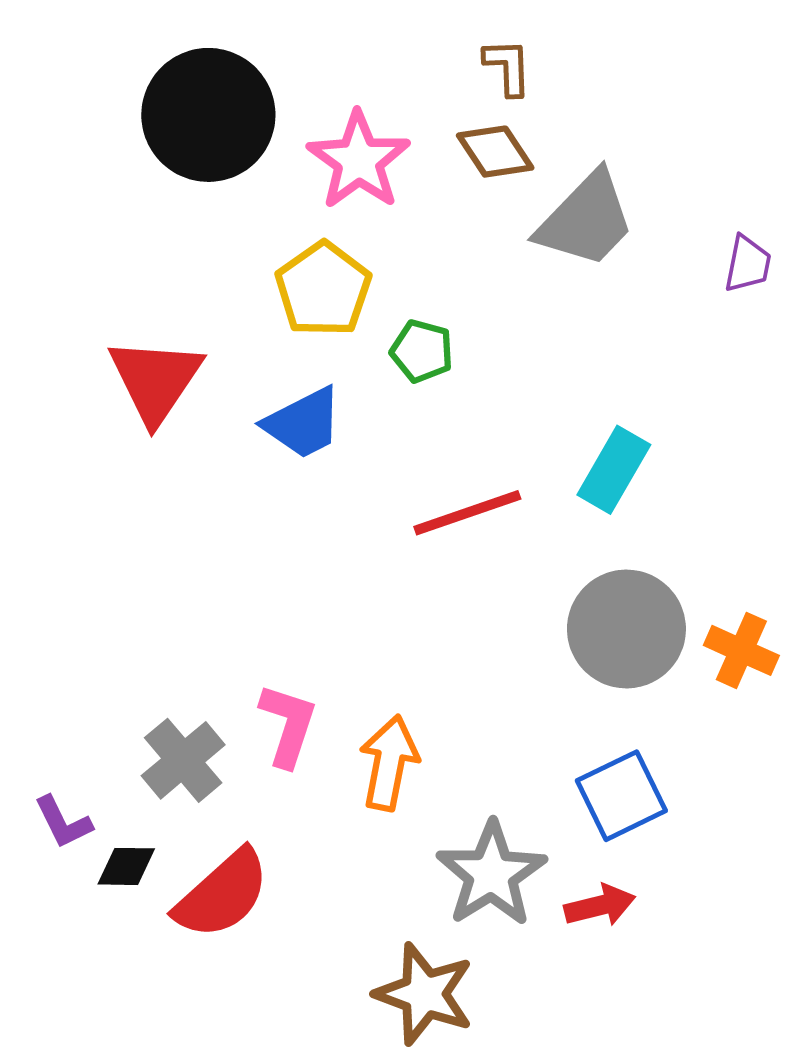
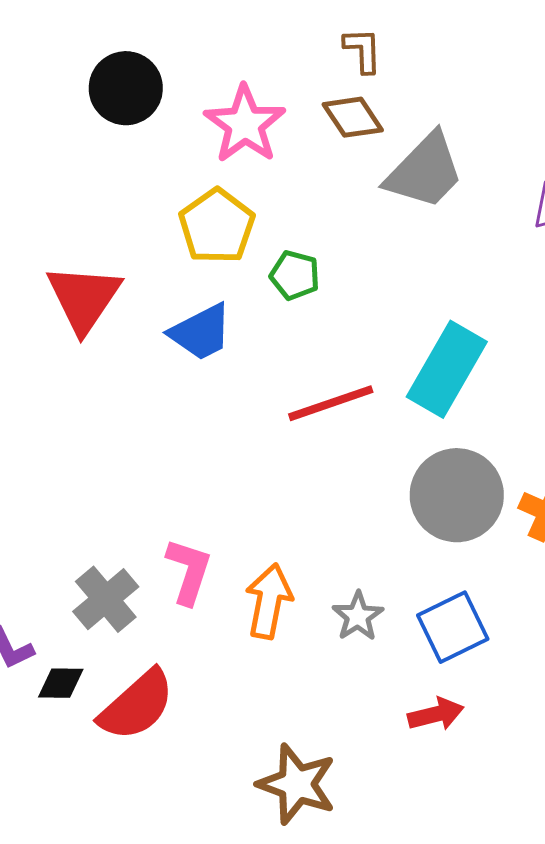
black circle: (208, 115) -> (126, 88), size x0.7
cyan rectangle: (614, 470) -> (447, 369), size x1.4
gray star: (491, 874) -> (358, 616), moved, size x0.6

